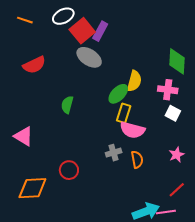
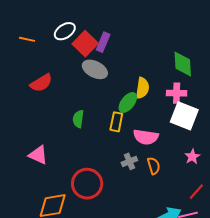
yellow rectangle: (124, 113) -> (116, 122), moved
white square: (173, 113) -> (184, 116), size x1.8
red circle: (69, 170) -> (87, 184), size x1.6

